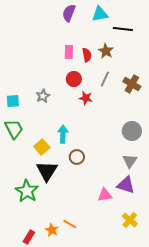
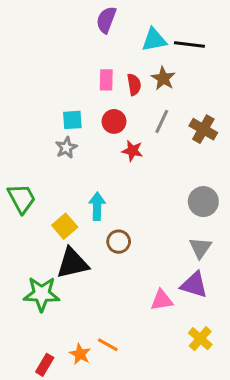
cyan triangle: (100, 14) -> (154, 40), moved
cyan square: (13, 101) -> (72, 120), moved
black triangle: (47, 171) -> (72, 263), turned 45
green star: (27, 191) -> (42, 294), turned -30

